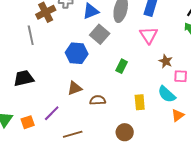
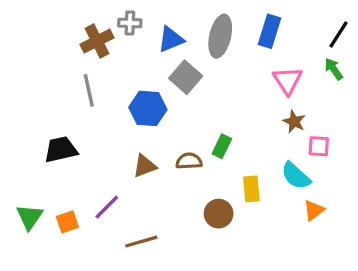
gray line: (31, 35) -> (89, 90), moved
pink triangle: (149, 35) -> (288, 81), moved
green rectangle: (122, 66) -> (222, 146), moved
brown semicircle: (98, 100) -> (189, 161), moved
brown circle: (125, 132) -> (219, 214), moved

